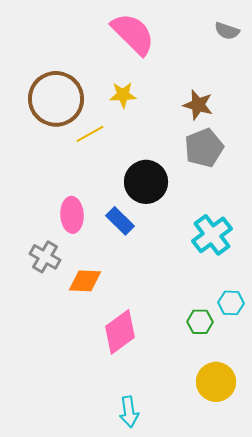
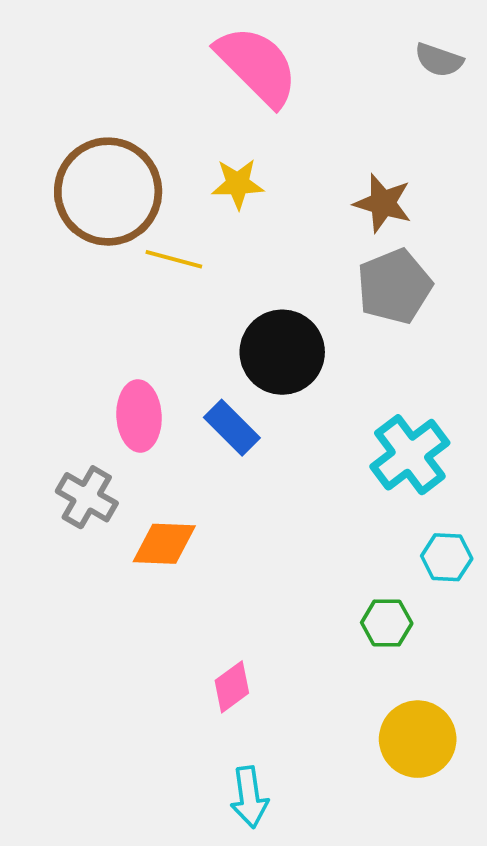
yellow line: (90, 134) -> (174, 259), turned 44
cyan hexagon: (231, 303) -> (447, 557), moved
pink diamond: (120, 332) -> (232, 687), moved, size x0.6

